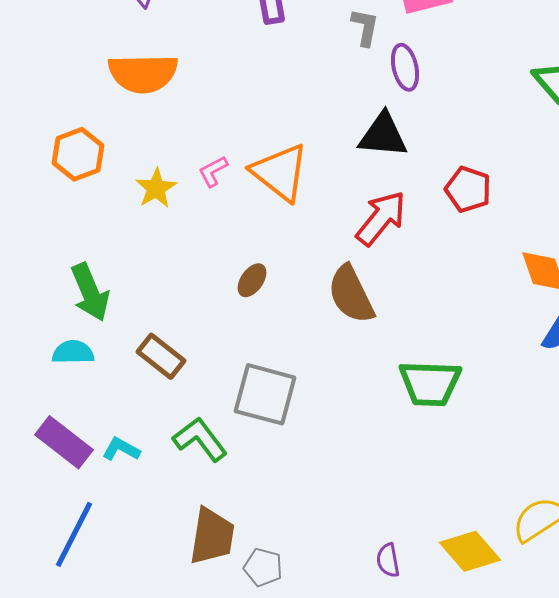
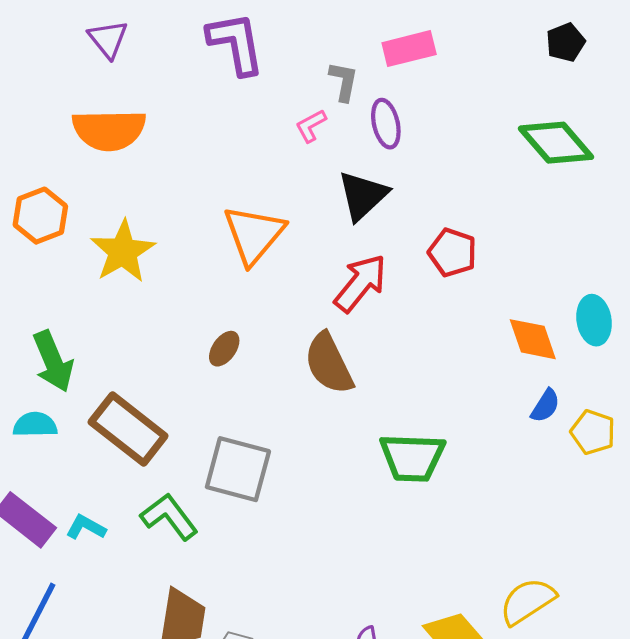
black triangle: (383, 135) -> (363, 195), turned -48
pink L-shape: (213, 171) -> (311, 126), moved
orange triangle: (280, 172) -> (254, 235), turned 32
yellow star: (156, 188) -> (123, 251), size x1.5
brown rectangle: (161, 356) -> (128, 429), size x1.5

